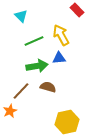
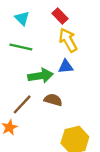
red rectangle: (77, 10) -> (60, 16), moved
green line: (34, 41) -> (21, 47), moved, turned 36

